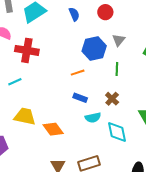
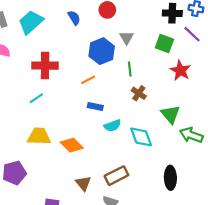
red cross: (27, 50) -> (45, 66), moved
cyan line: (15, 82) -> (36, 98), moved
brown cross: (112, 99) -> (139, 93), moved

